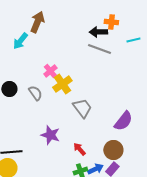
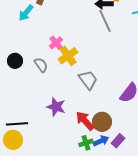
gray line: (99, 49) -> (105, 21), turned 45
red arrow: (79, 149) -> (85, 121), size x1.5
brown circle: (113, 150) -> (102, 122), moved

